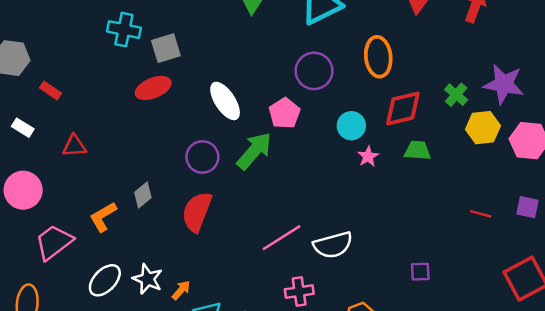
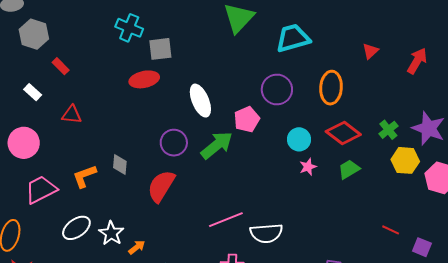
red diamond: (403, 108) -> (343, 133), turned 40
green trapezoid: (418, 151) -> (349, 169), turned -45
gray diamond: (143, 195) -> (120, 165), turned -55
purple square: (528, 207) -> (422, 247), moved

